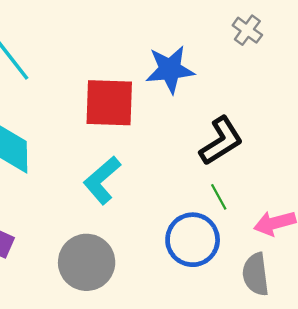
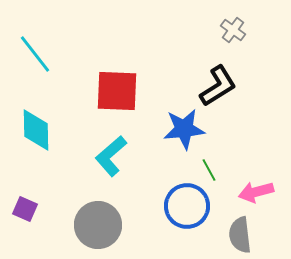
blue star: (170, 69) -> (184, 129), moved
black L-shape: (221, 141) -> (218, 86), moved

